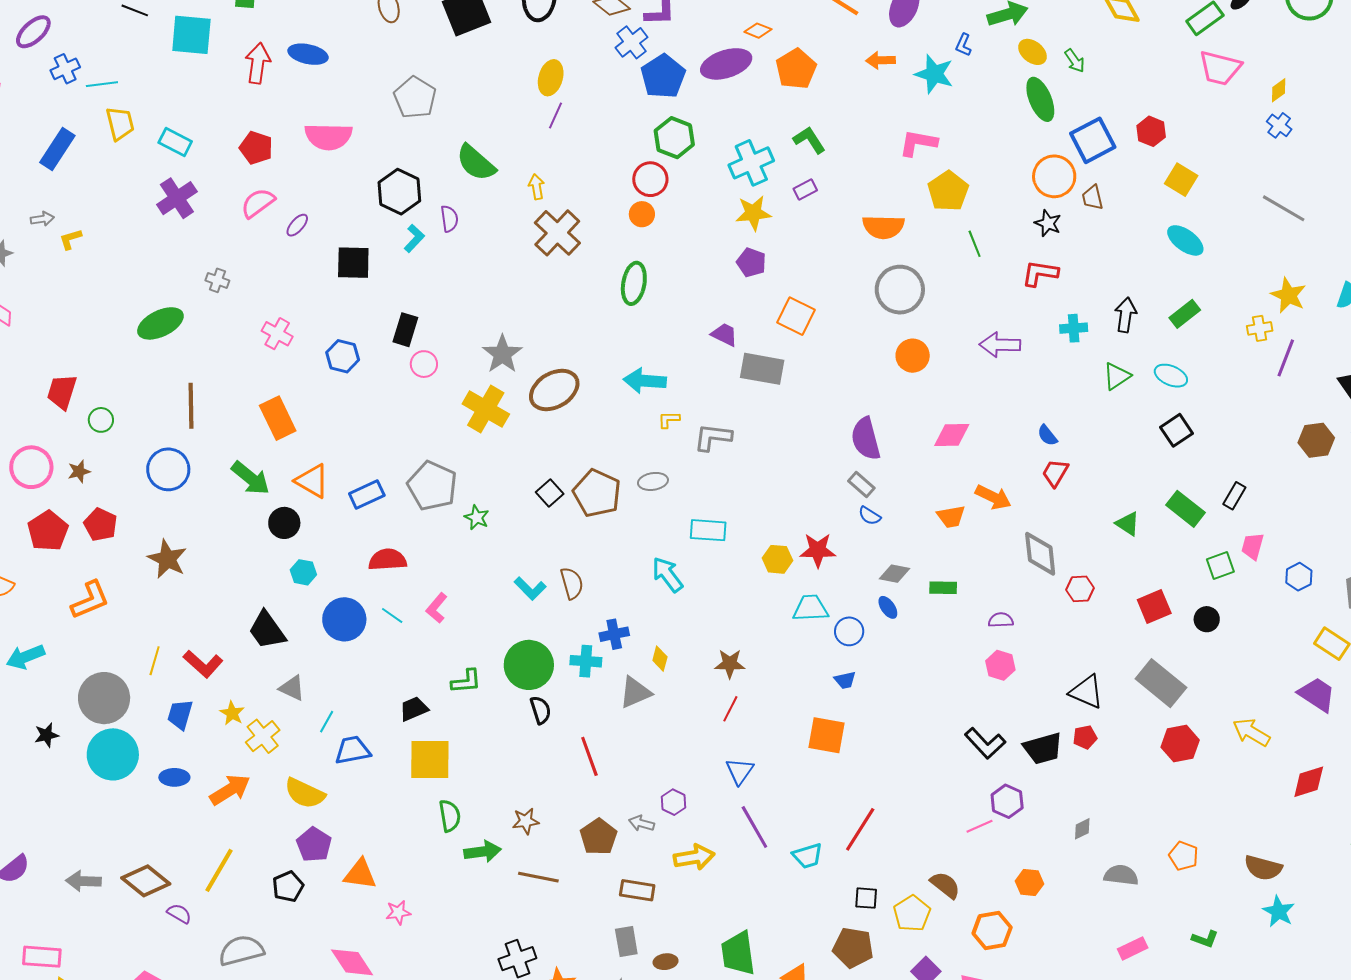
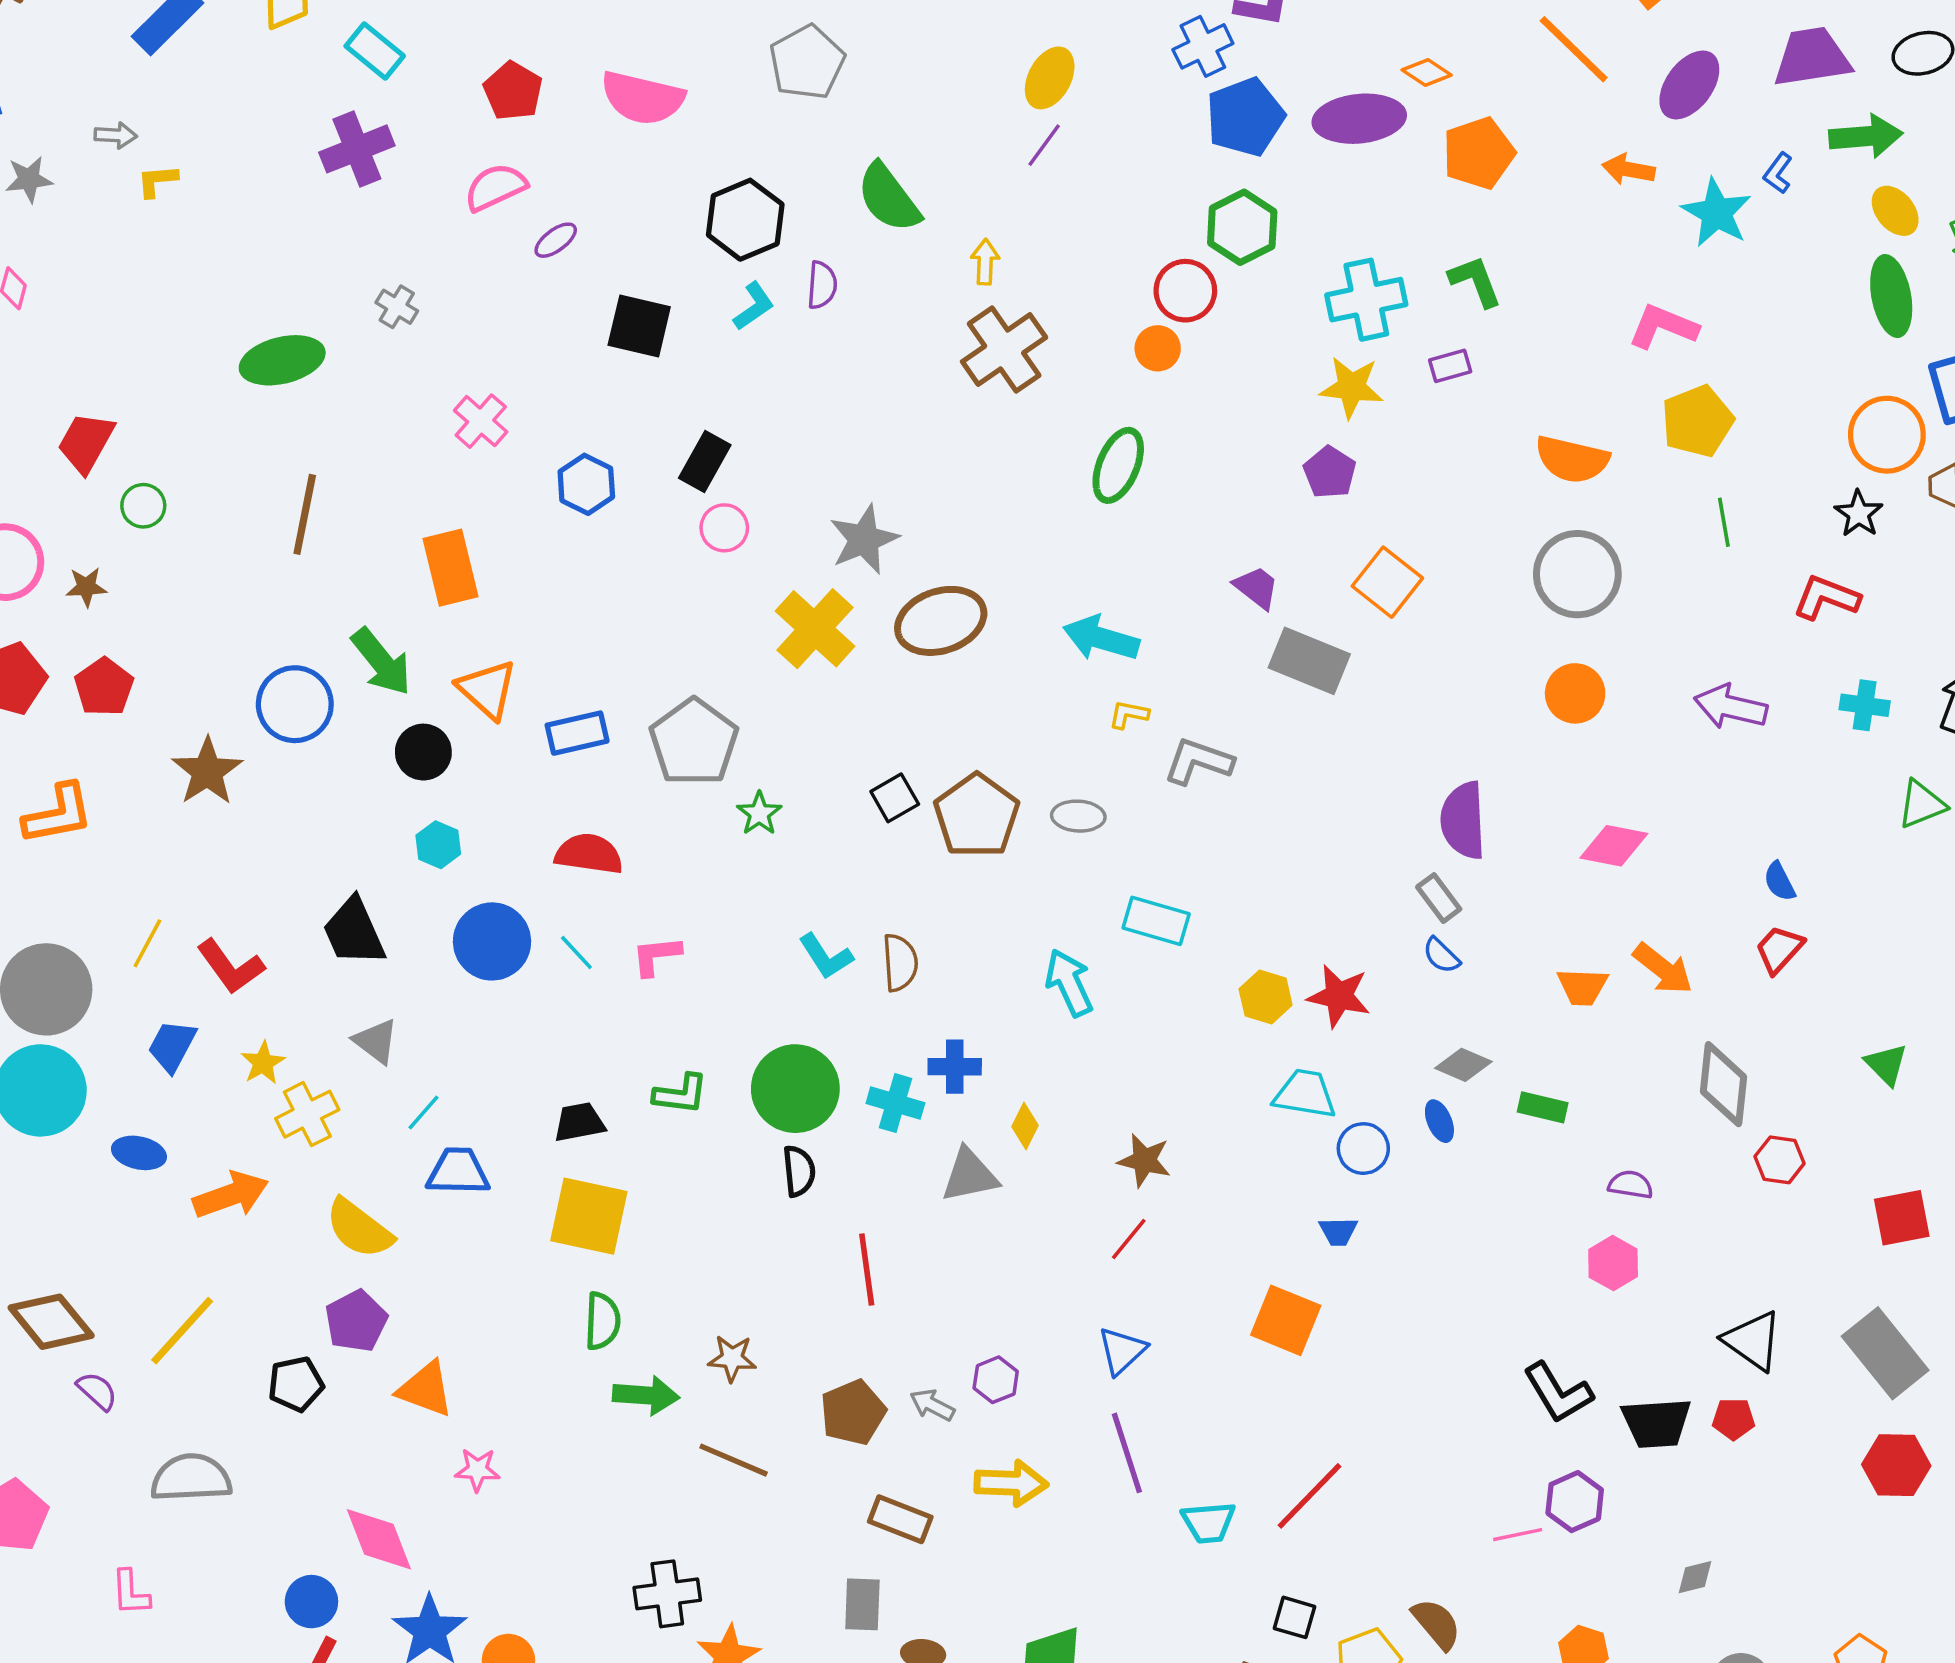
blue circle: (168, 469) -> (295, 704), moved
pink L-shape: (437, 608) -> (656, 956), turned 32

